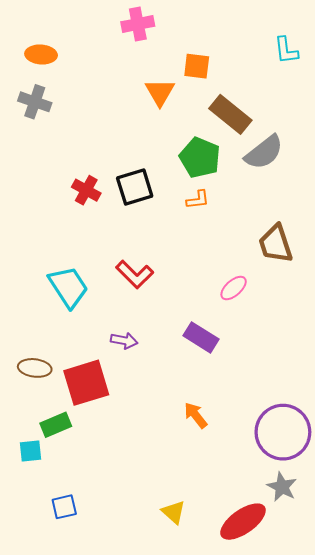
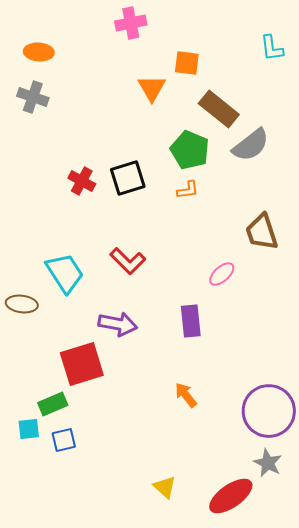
purple rectangle: (201, 337) -> (191, 321), turned 52
purple arrow: (124, 341) -> (118, 324), size x1.5
brown ellipse: (35, 368) -> (22, 304), moved
blue square: (64, 507) -> (64, 440), moved

